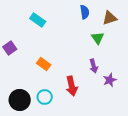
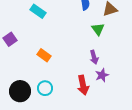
purple star: (110, 80) -> (102, 75), moved
red arrow: (72, 86) -> (83, 85), moved

